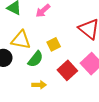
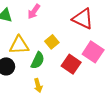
yellow arrow: (39, 85) -> (38, 85), moved, turned 88

